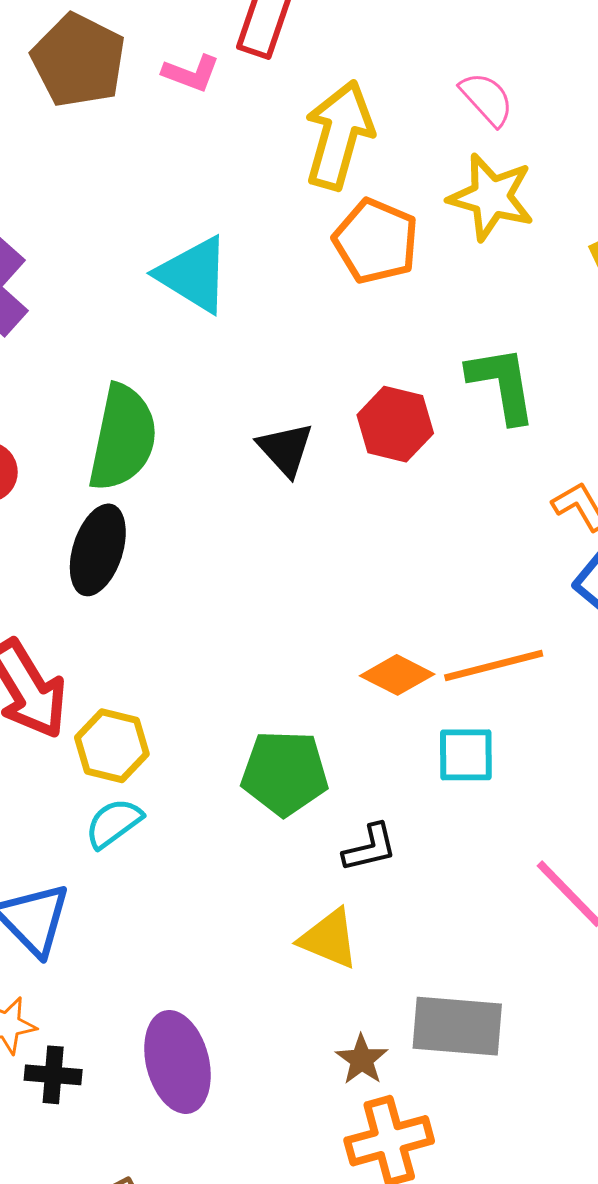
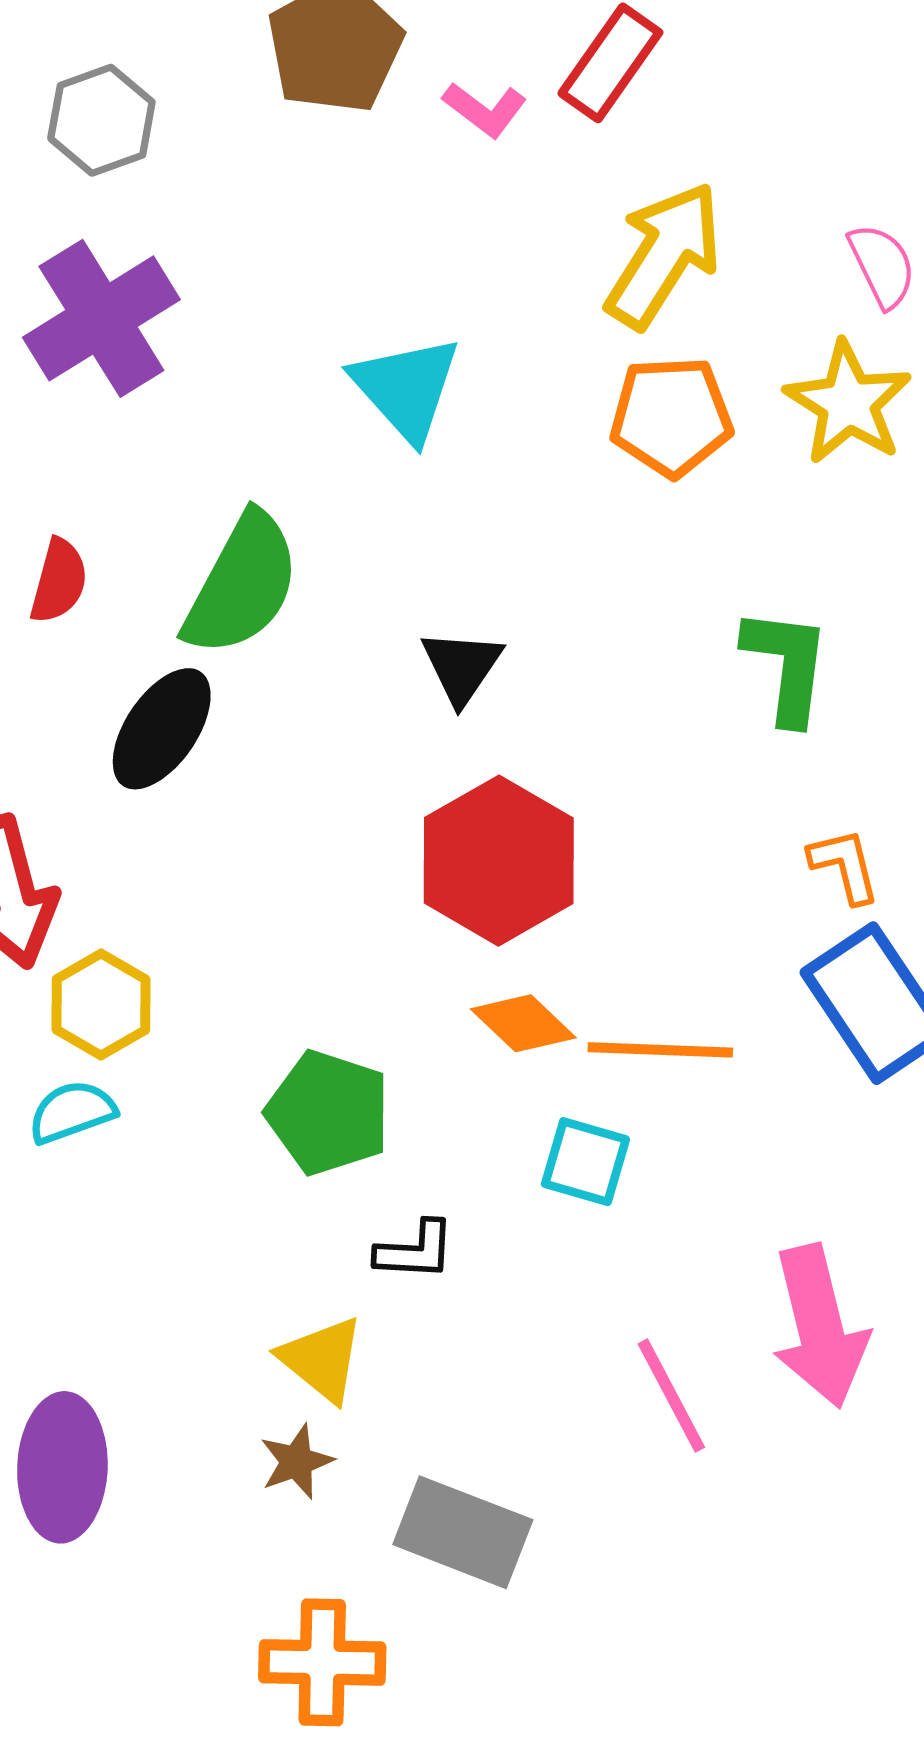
orange pentagon: (376, 241) -> (671, 416), turned 30
red hexagon: (395, 424) -> (499, 861), moved, size x1.5
brown star: (362, 1060) -> (296, 1462), moved

